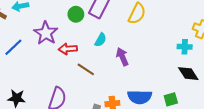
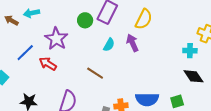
red arrow: (68, 49) -> (48, 64), moved, turned 36
purple arrow: (122, 57) -> (132, 43), moved

